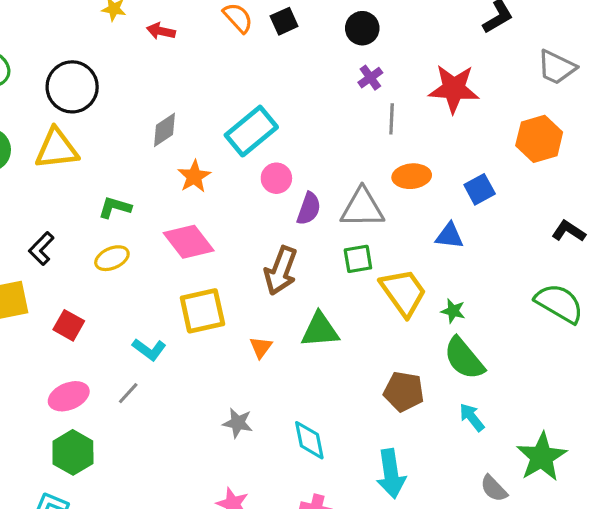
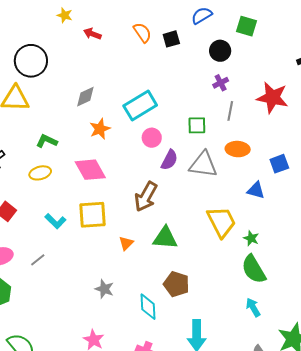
green square: (358, 259) -> (197, 125), moved
cyan L-shape: (149, 349) -> (55, 221), moved
brown pentagon: (404, 392) -> (176, 284), moved

